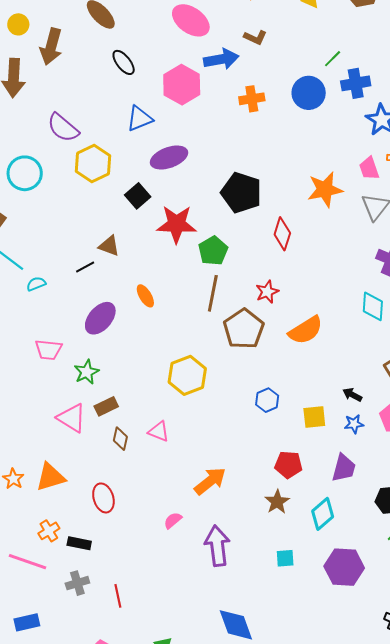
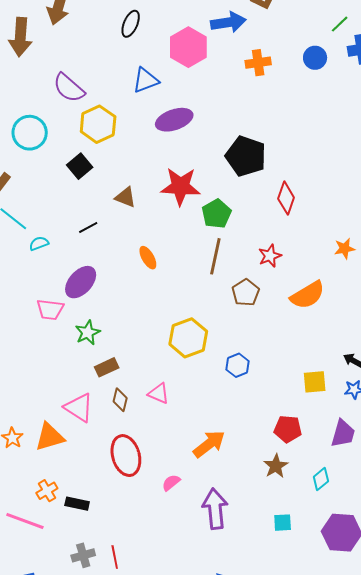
black ellipse: (124, 62) -> (131, 24), turned 60
blue circle: (309, 93) -> (315, 58), size x0.7
orange star: (325, 190) -> (345, 249), moved, size x0.6
black square: (138, 196) -> (80, 166), moved
brown triangle: (109, 246) -> (125, 197), moved
purple ellipse: (100, 318) -> (81, 282), moved
brown pentagon: (244, 329) -> (246, 293), size x0.7
blue hexagon: (267, 400) -> (238, 365), moved
pink triangle: (72, 418) -> (79, 408), moved
red ellipse: (103, 498) -> (126, 456), moved, size x1.4
cyan diamond: (323, 514) -> (321, 479), size x0.7
gray cross: (77, 583) -> (83, 555), moved

